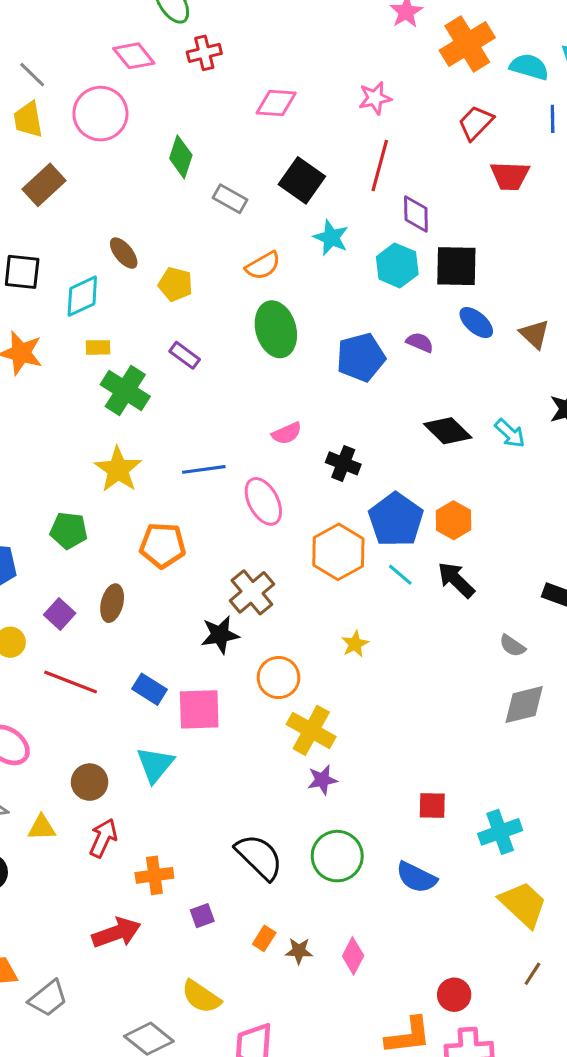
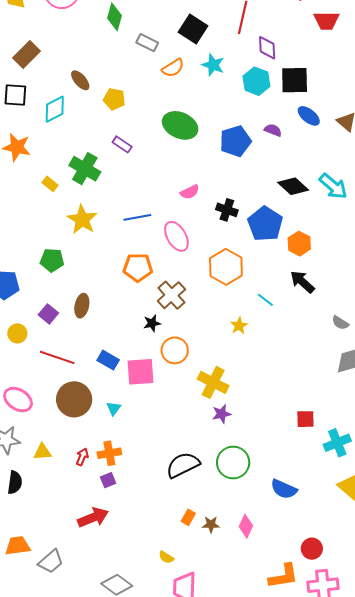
brown rectangle: (44, 185) -> (26, 55), moved
orange semicircle: (263, 266) -> (173, 68), moved
green ellipse: (276, 329) -> (180, 125), turned -48
yellow rectangle: (98, 347) -> (50, 184), moved, turned 42
cyan arrow: (510, 433) -> (333, 186), size x1.4
blue pentagon: (396, 520) -> (265, 224), moved
orange pentagon: (163, 545) -> (138, 267), moved
cyan line: (400, 575) -> (265, 300), moved
black star: (220, 635) -> (152, 323), size x0.7
orange circle: (279, 678) -> (175, 350), moved
cyan triangle: (155, 765) -> (114, 408), size x0.6
brown circle: (90, 782) -> (74, 399), moved, size x1.5
red square: (432, 805) -> (305, 419), moved
red arrow: (103, 838) -> (82, 457), size x0.7
black semicircle: (259, 857) -> (183, 465), turned -68
orange cross: (154, 875) -> (109, 453), moved
blue semicircle: (416, 877) -> (284, 489), moved
purple square: (202, 916) -> (108, 480), moved
yellow semicircle: (201, 997) -> (166, 557), moved, size x0.6

